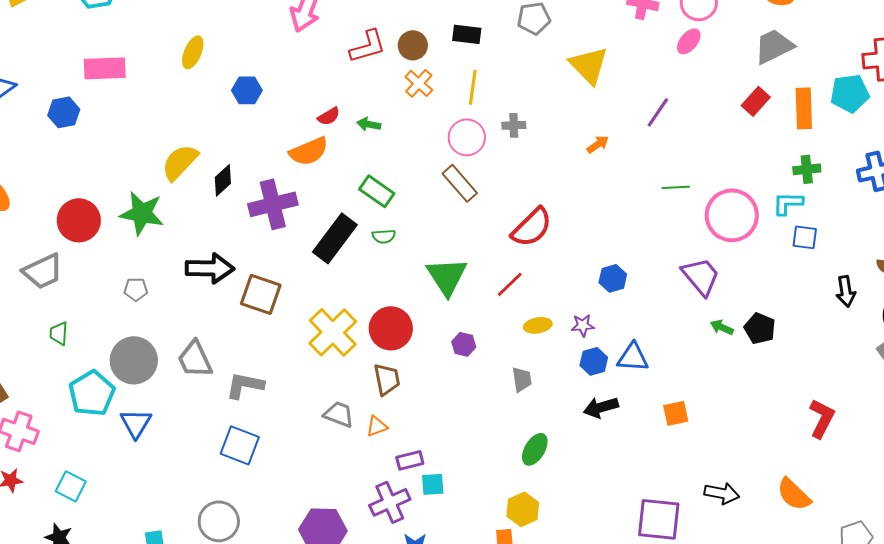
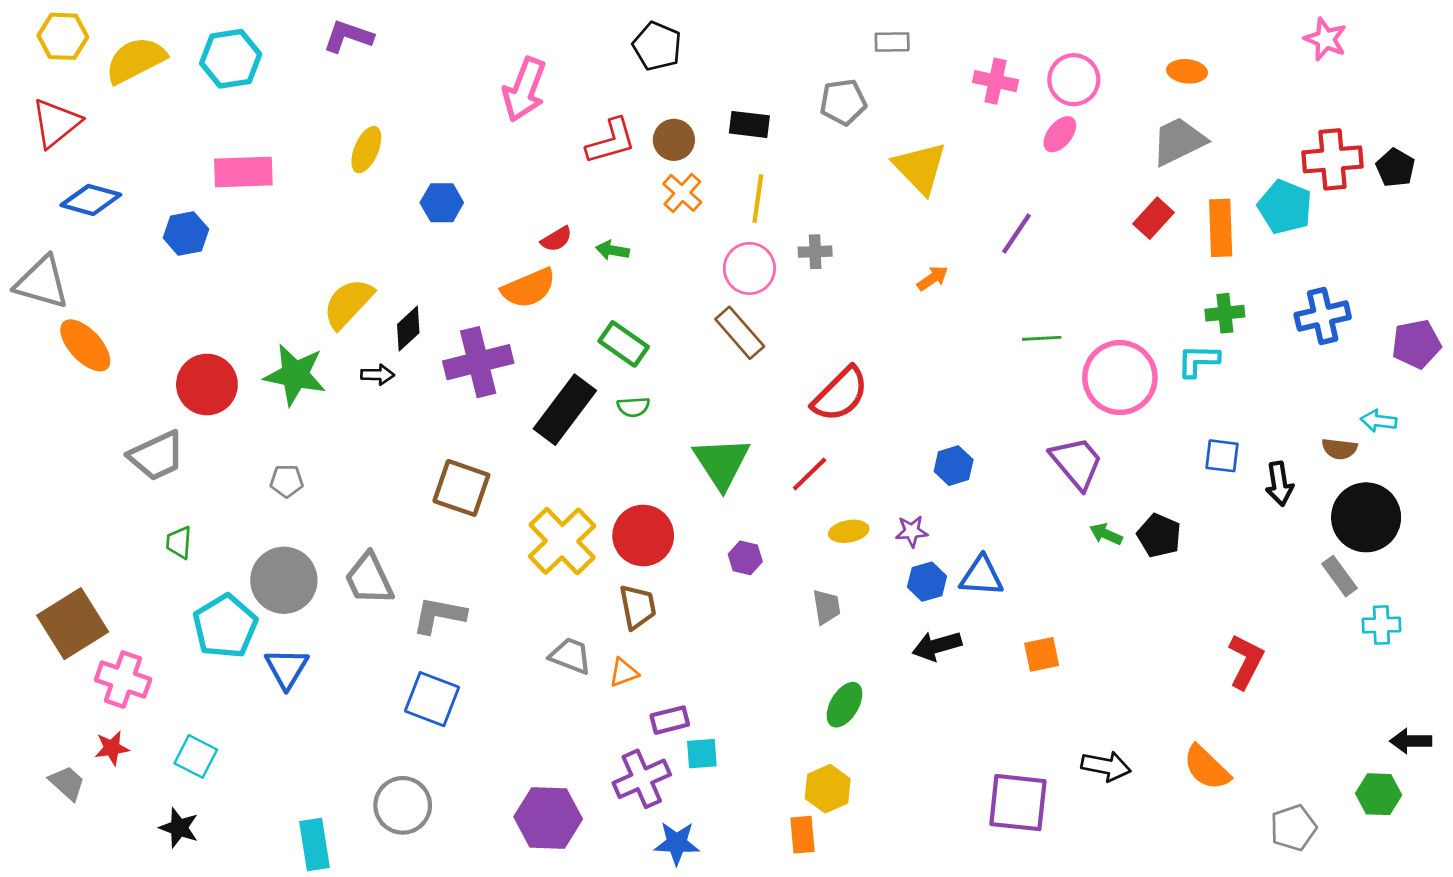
cyan pentagon: (850, 93) -> (1285, 207), turned 30
blue square: (805, 237) -> (1222, 456), moved
black arrow: (210, 268) -> (378, 375), moved, size x0.5

